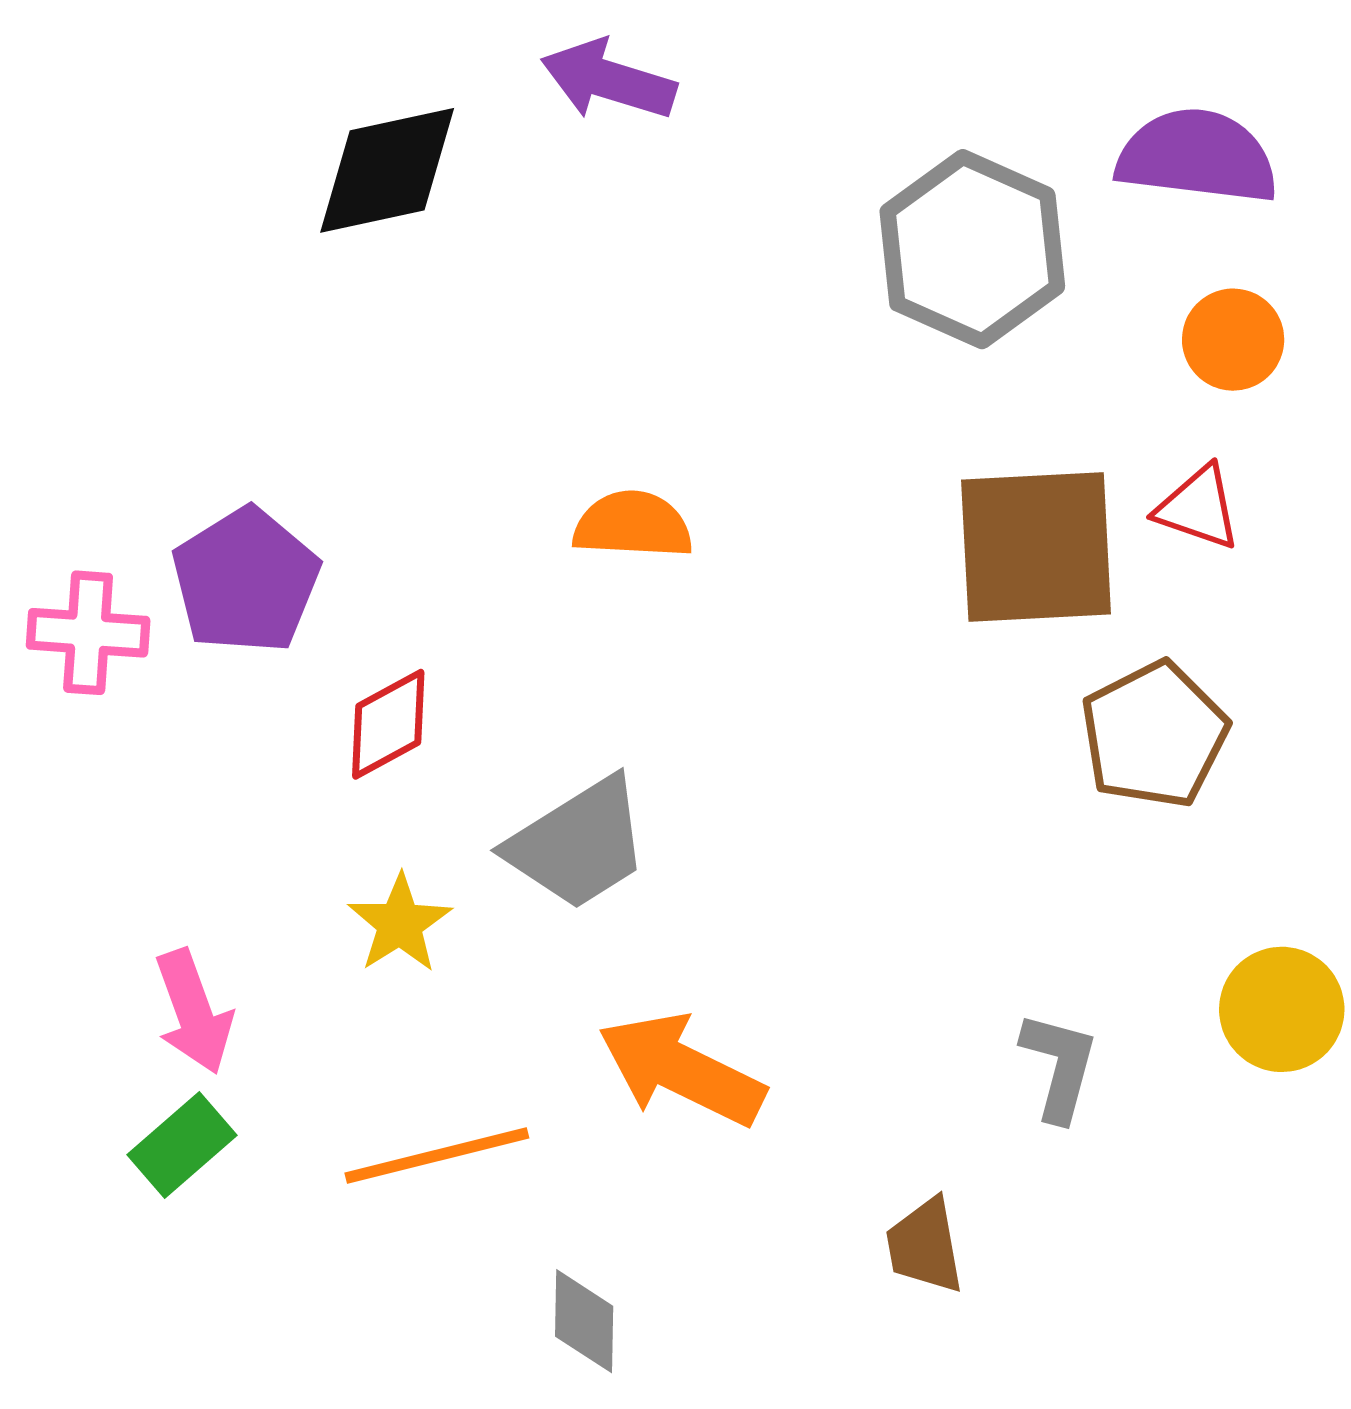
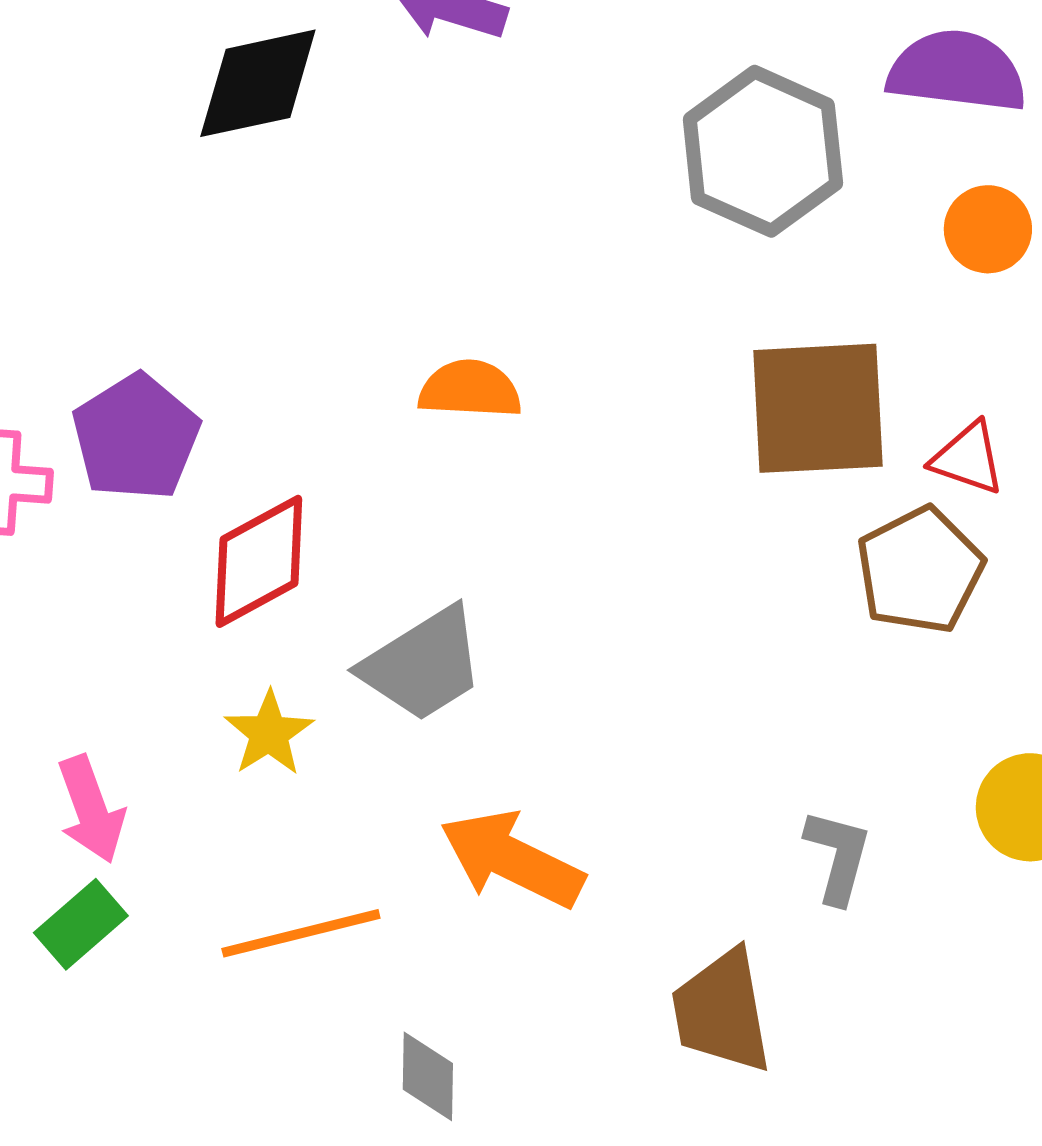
red triangle: (1198, 508) -> (968, 458), moved
red diamond: (388, 724) -> (259, 561), size x1.4
brown trapezoid: (925, 1246) -> (722, 1011), size x1.5

